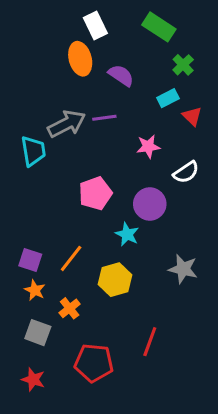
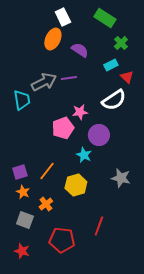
orange ellipse: (80, 59) -> (53, 39), turned 40
pink star: (148, 146) -> (80, 112), moved
white semicircle: (186, 172) -> (114, 100), moved, size x1.4
purple square: (30, 260) -> (20, 172), turned -35

